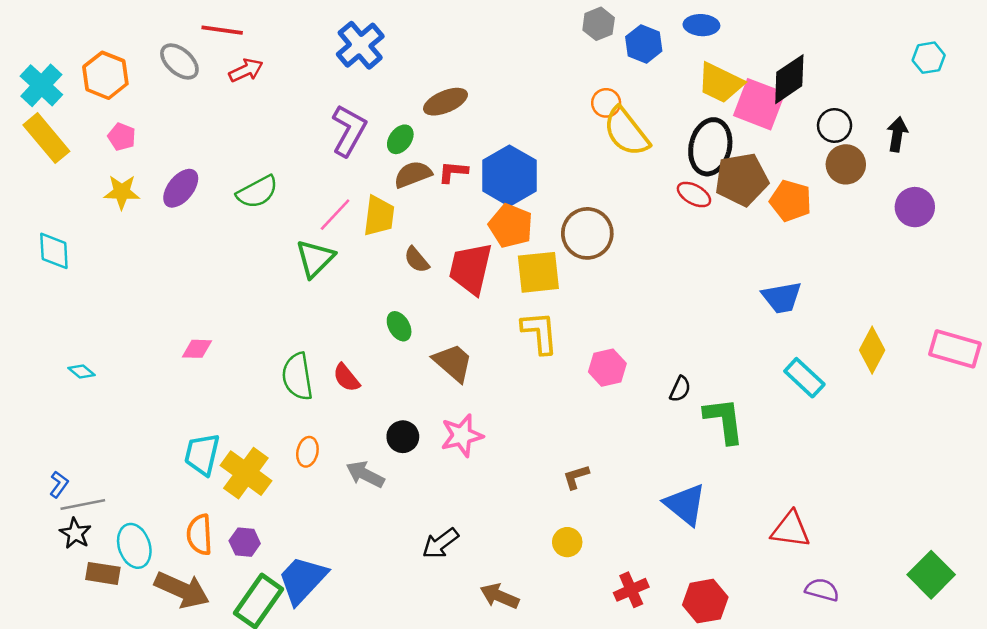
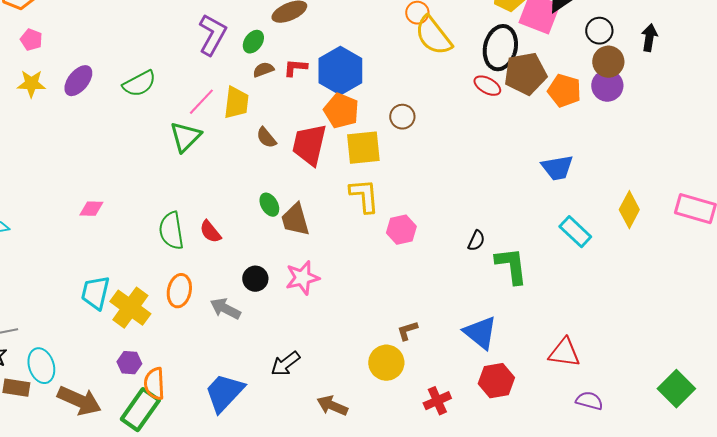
brown semicircle: (413, 174) -> (263, 70), size x0.7
purple circle: (915, 207) -> (607, 86), moved
brown circle: (587, 233) -> (402, 117), size x0.6
green ellipse: (399, 326) -> (269, 205), moved
brown trapezoid: (453, 363) -> (295, 220), turned -147
pink hexagon: (607, 368) -> (401, 230), moved
orange ellipse: (307, 452) -> (179, 291), size x1.4
brown L-shape: (576, 477) -> (407, 331), moved
orange semicircle: (200, 535) -> (154, 384), moved
yellow circle: (567, 542) -> (386, 363), size x1.5
blue trapezoid: (302, 580) -> (224, 393), moved
red hexagon: (705, 601) -> (496, 381), moved

